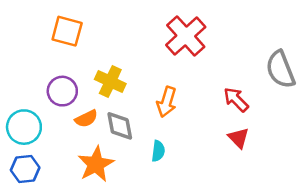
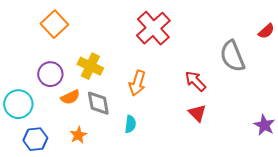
orange square: (67, 31) -> (54, 24), turned 32
orange star: (96, 164) -> (78, 135), size x0.6
blue hexagon: (25, 169) -> (35, 139), moved

